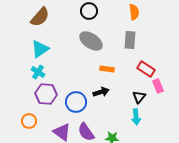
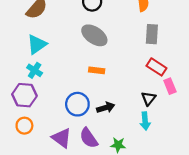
gray rectangle: (130, 40) -> (152, 34), moved
orange rectangle: (107, 69) -> (97, 70), moved
black arrow: (101, 92) -> (106, 108), moved
purple hexagon: (46, 94) -> (24, 95), moved

